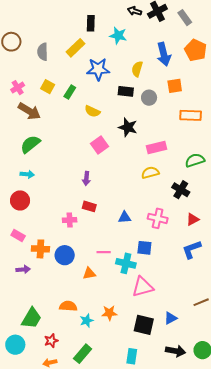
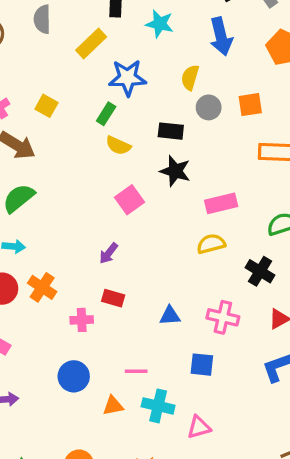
gray semicircle: (43, 52) -> (42, 19), moved
blue arrow: (164, 54) -> (221, 36), moved
black rectangle: (126, 91) -> (171, 131), moved
green rectangle: (70, 92) -> (106, 114), moved
gray circle: (149, 98) -> (209, 107), moved
purple arrow: (86, 179) -> (109, 253), turned 32
orange cross: (40, 249) -> (42, 287), moved, turned 30
cyan cross: (126, 263) -> (158, 406), moved
pink triangle: (143, 287) -> (199, 427), size x0.7

